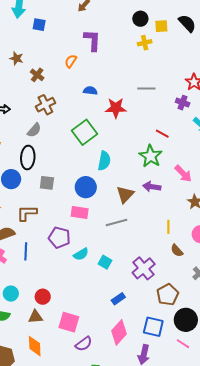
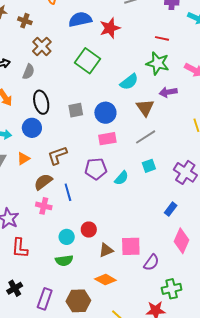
blue semicircle: (90, 91) -> (80, 19), size x1.6
gray semicircle: (34, 130) -> (28, 72), moved
cyan semicircle: (104, 161) -> (129, 82), moved, turned 60
gray square: (47, 183) -> (76, 110), moved
cyan square: (105, 262) -> (149, 166), moved, turned -32
red circle: (43, 297) -> (89, 230), moved
brown triangle: (35, 317) -> (106, 250), moved
orange diamond: (35, 346) -> (105, 280), turned -40

